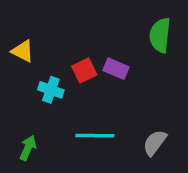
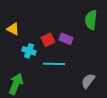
cyan line: (95, 136) -> (54, 64), moved
green arrow: (28, 148) -> (16, 84), size x1.5

